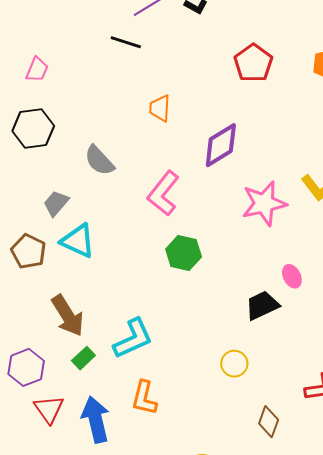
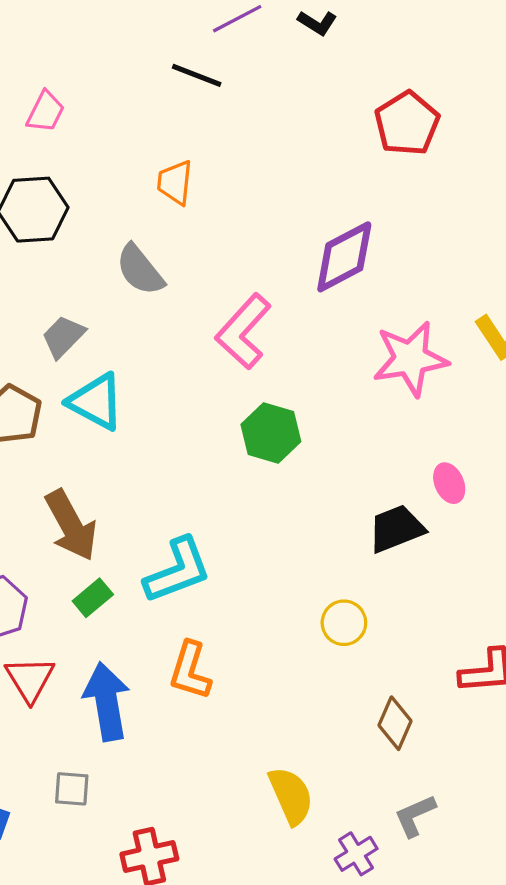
orange trapezoid: (160, 108) -> (175, 182), moved

